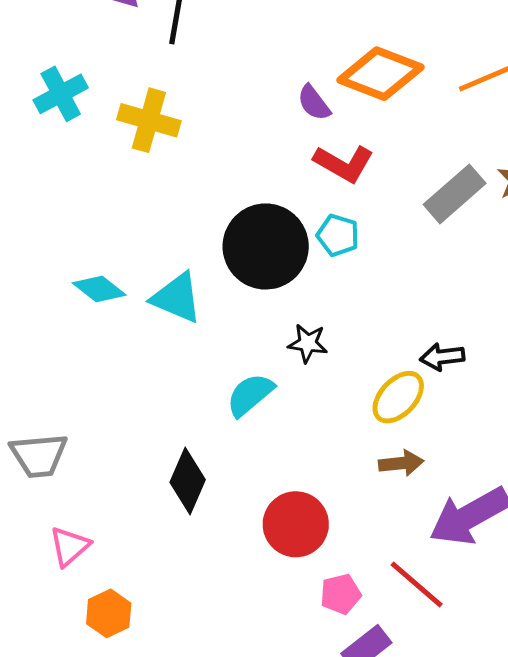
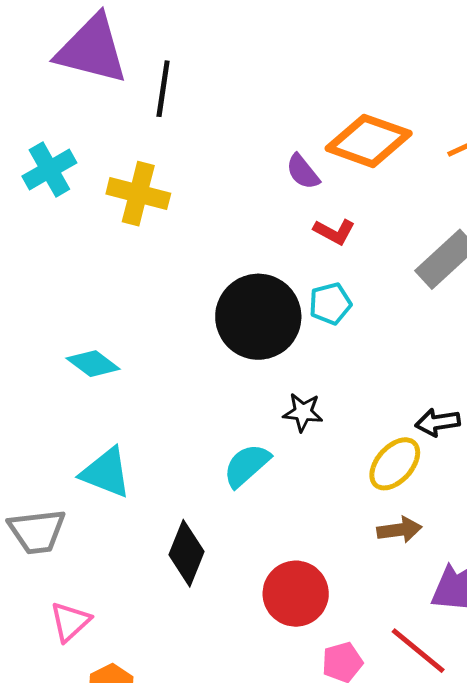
red L-shape: (344, 163) -> (334, 232), size x0.7
cyan pentagon: (338, 235) -> (330, 304), turned -30
cyan triangle: (177, 298) -> (106, 473), moved

